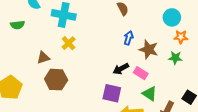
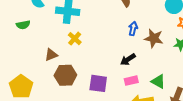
pink rectangle: (141, 73) -> (131, 81), moved, turned -40
purple square: (112, 93) -> (98, 83), moved

